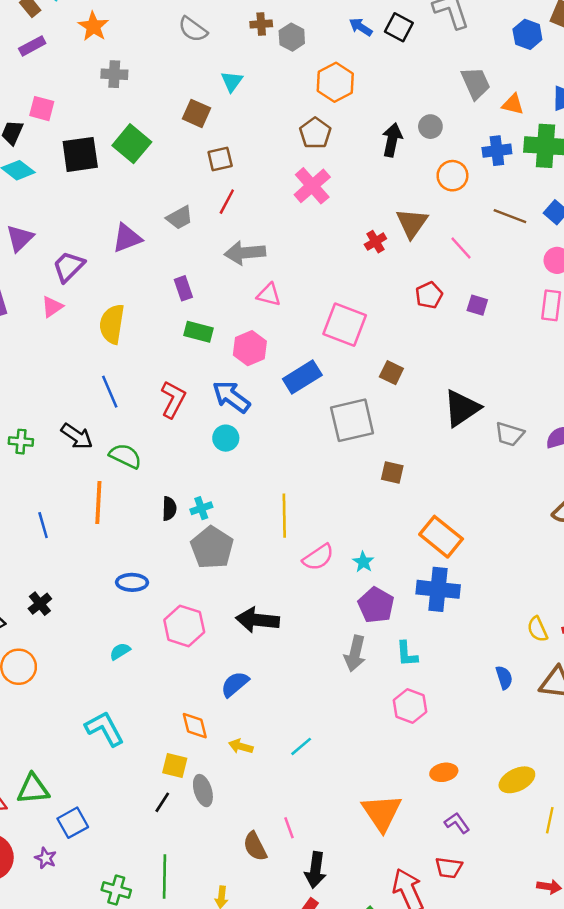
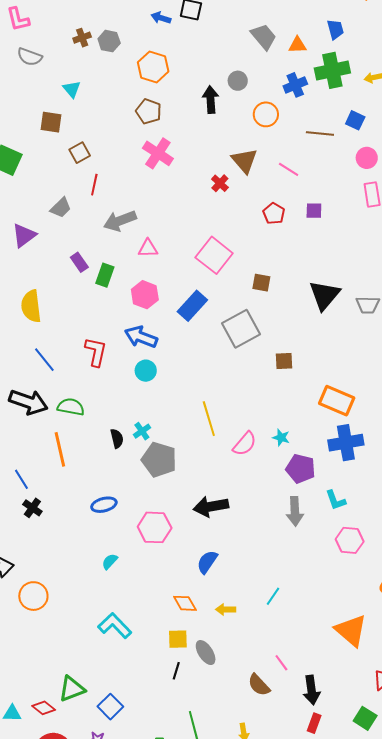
pink square: (345, 325) -> (214, 255), turned 33
green rectangle: (199, 332) -> (105, 275), moved, turned -70
black arrow: (77, 436) -> (28, 402), size x1.4
black cross: (40, 604) -> (32, 508), moved

